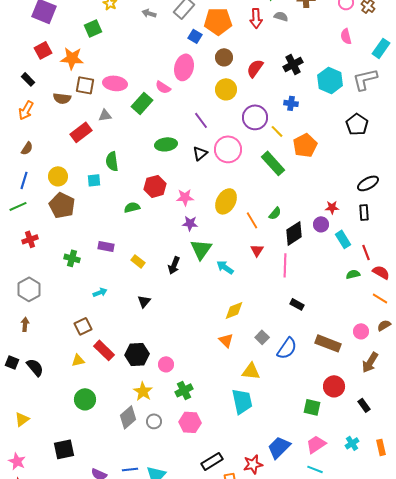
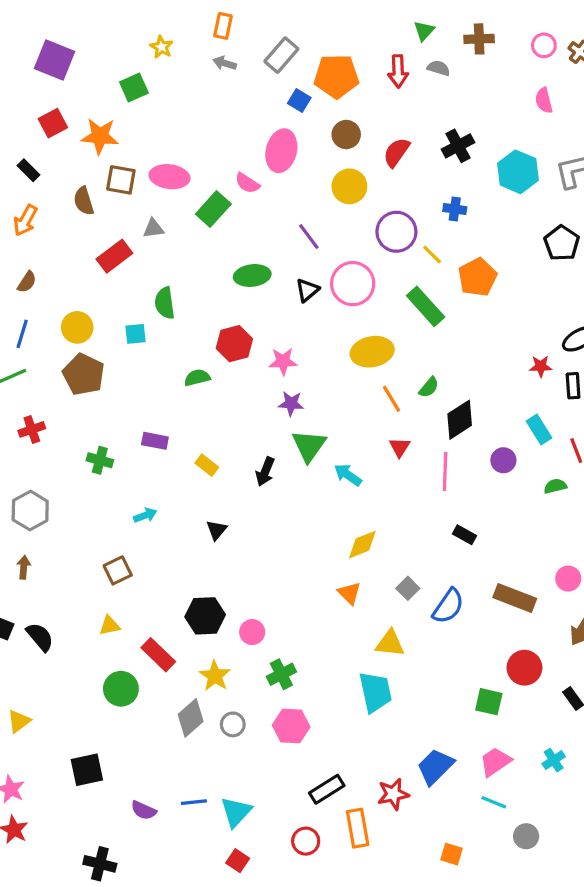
brown semicircle: (62, 98) -> (84, 201), turned 66
yellow ellipse: (226, 201) -> (372, 352), moved, turned 50
red star: (332, 207) -> (541, 366), moved
purple circle: (321, 224) -> (503, 460), moved
red rectangle: (104, 350) -> (158, 655), moved

